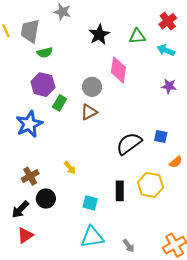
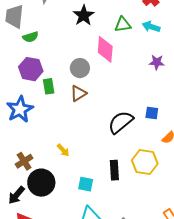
green triangle: (137, 36) -> (123, 25), moved
green rectangle: (60, 103) -> (49, 86), turned -35
black circle: (46, 199) -> (41, 183), size x1.4

